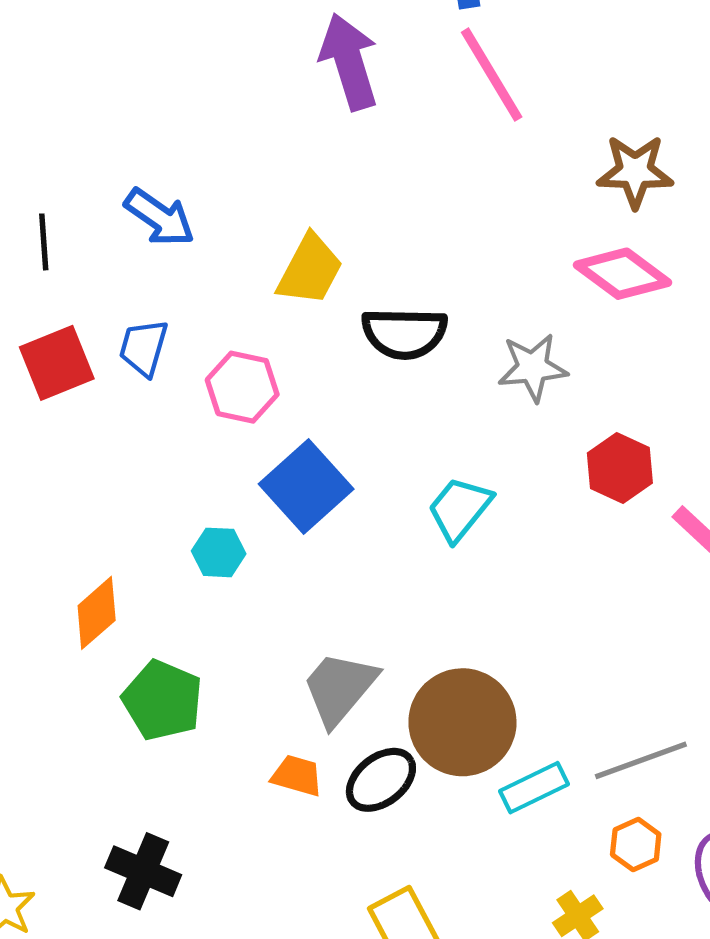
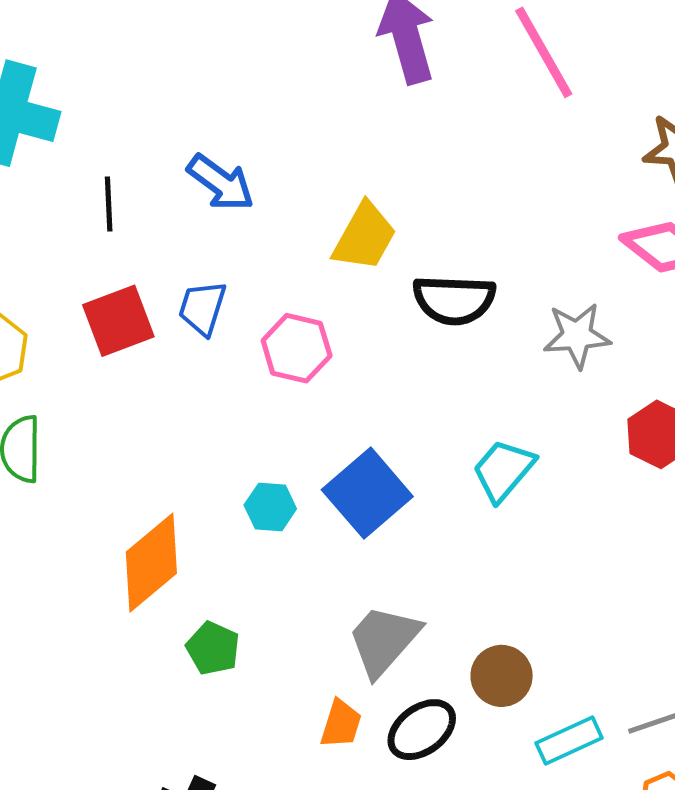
blue square: (306, 486) -> (367, 493), moved
orange diamond: (97, 613) -> (151, 563), size x1.4
green pentagon: (163, 700) -> (213, 648), size x0.7
brown circle: (462, 722) -> (502, 676), size x0.6
orange trapezoid: (297, 776) -> (341, 724), turned 90

